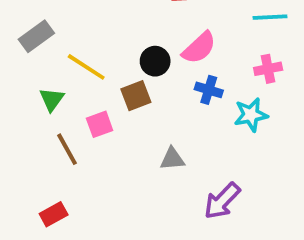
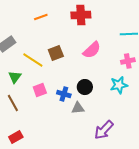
black circle: (155, 61) -> (85, 87), moved
blue cross: (209, 90) -> (64, 94), moved
brown square: (136, 96) -> (56, 53), moved
brown line: (67, 149) -> (13, 103), moved

